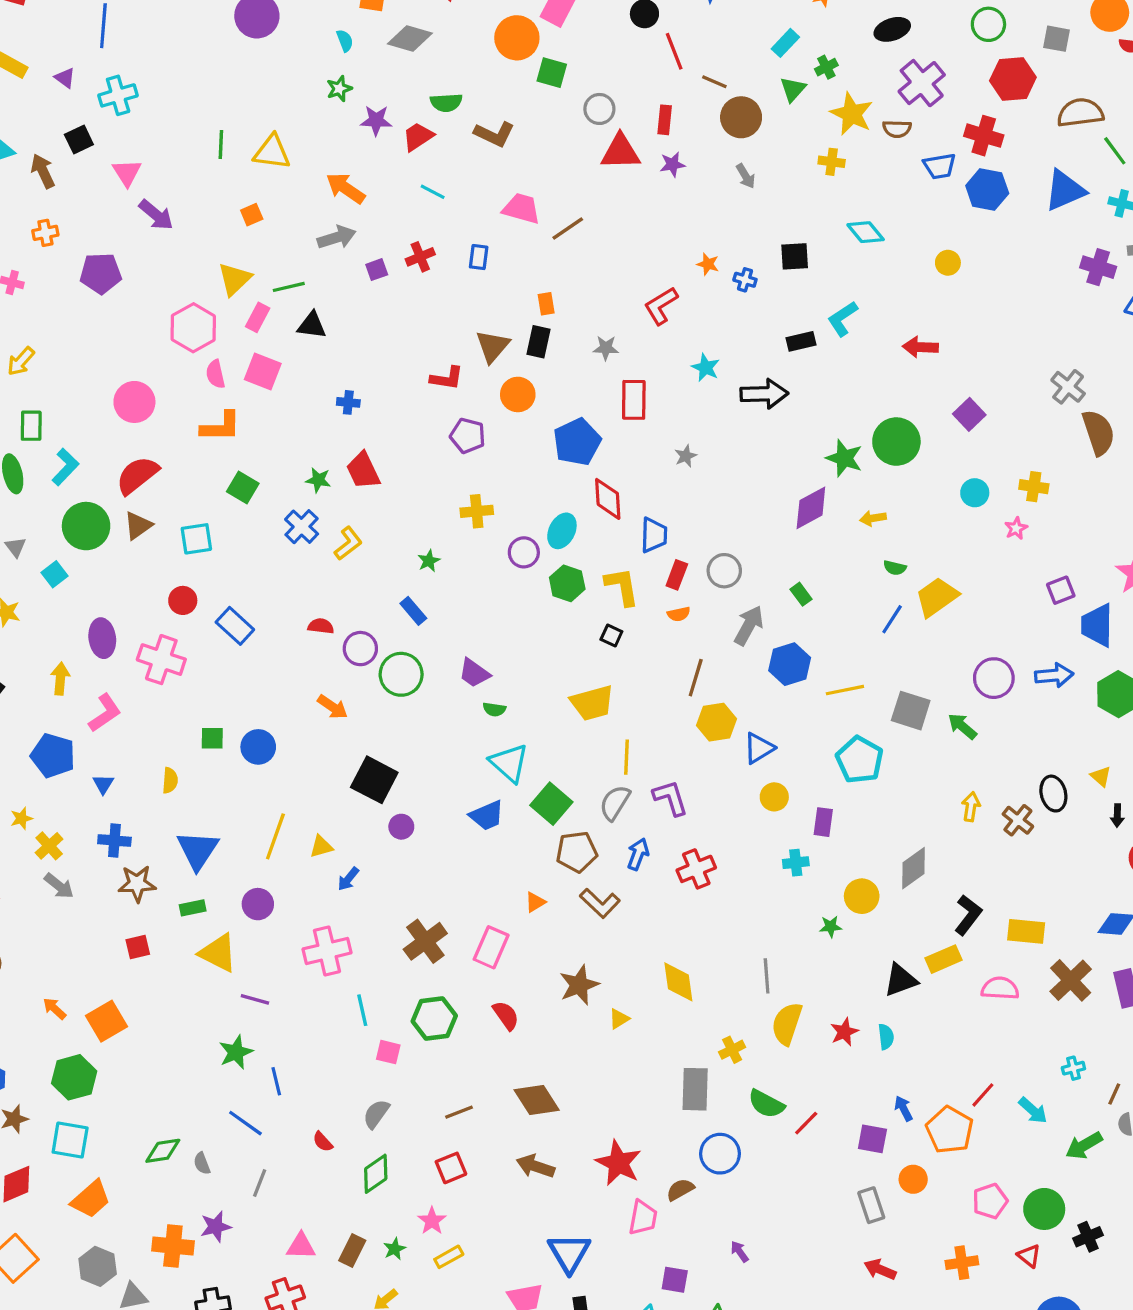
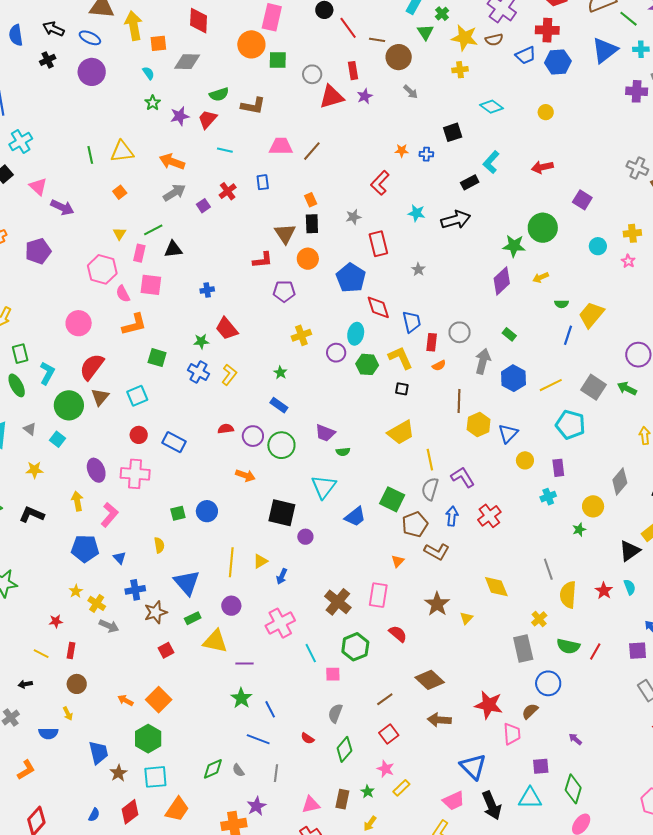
yellow triangle: (235, 279) -> (119, 234), size x0.6
gray square: (911, 711) -> (593, 387), turned 30
cyan triangle: (509, 763) -> (324, 487), moved, turned 40

